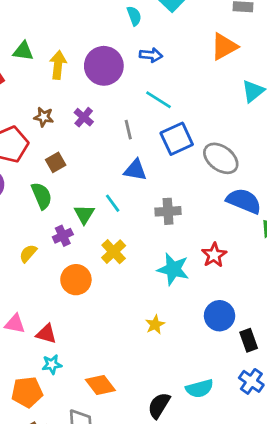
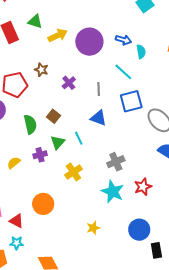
cyan semicircle: (134, 16) -> (141, 52), moved
yellow arrow: (58, 65) -> (58, 35), turned 48
purple cross: (84, 117) -> (69, 83), moved
brown square: (56, 162) -> (54, 116), moved, turned -32
gray cross: (168, 211) -> (116, 162), moved, turned -30
orange circle: (76, 280) -> (43, 204), moved

